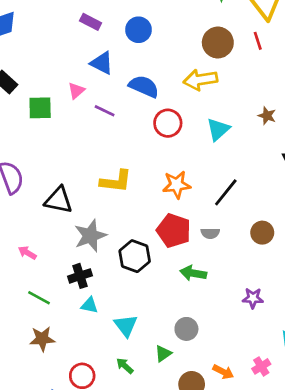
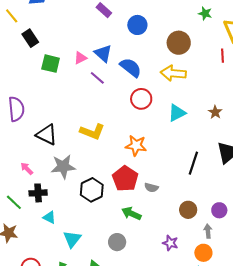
brown circle: (218, 42) -> (179, 43), moved
blue triangle: (102, 63) -> (103, 53), moved
black line: (226, 192) -> (193, 163), moved, turned -35
brown circle: (262, 233) -> (188, 210), moved
pink arrow: (27, 253) -> (27, 169), moved
black cross: (80, 276) -> (38, 193), moved
gray circle: (186, 329) -> (117, 242), moved

